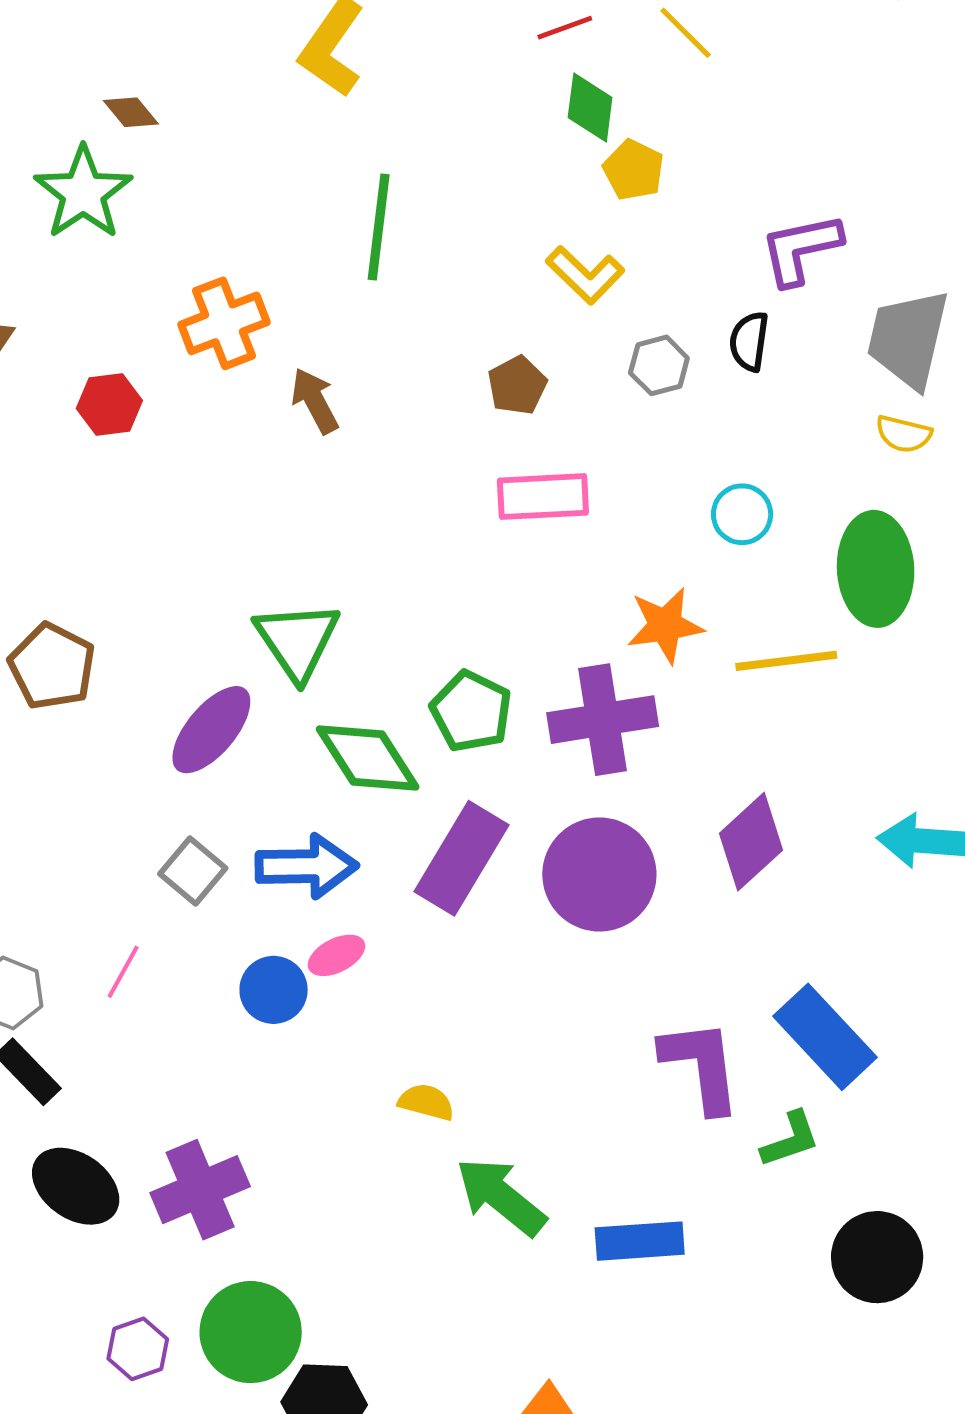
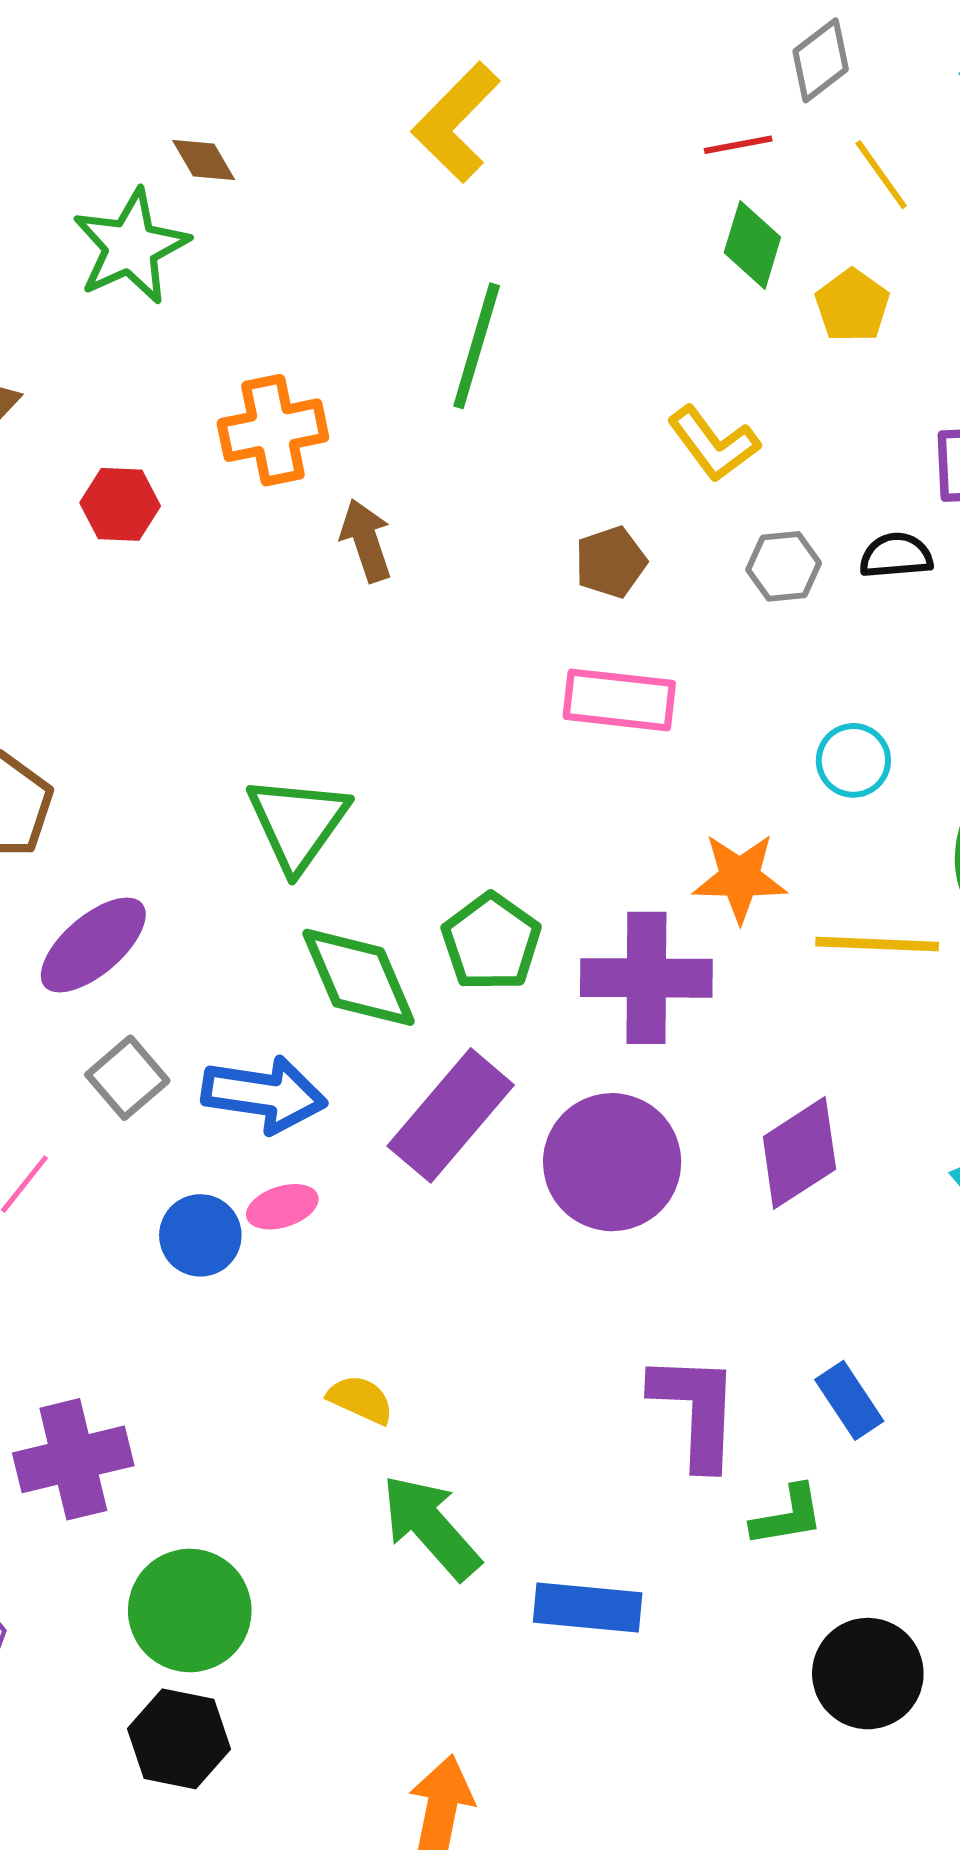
yellow pentagon: (634, 170) -> (852, 306), moved
black semicircle: (749, 341) -> (896, 556), turned 68
purple ellipse: (211, 730) -> (93, 945), moved
blue rectangle: (825, 1037) -> (849, 1400), size x0.6
green circle: (251, 1332) -> (190, 1610), moved

